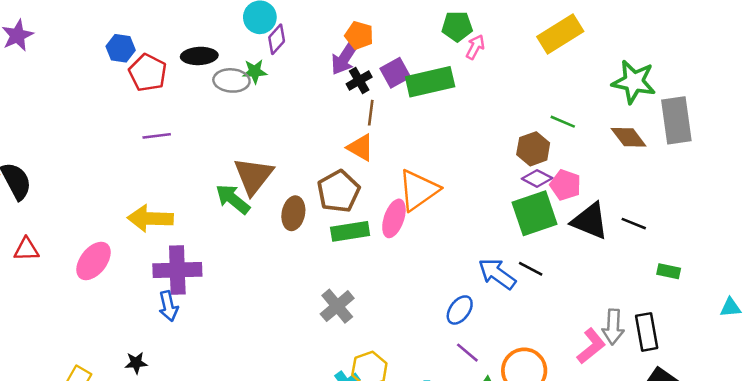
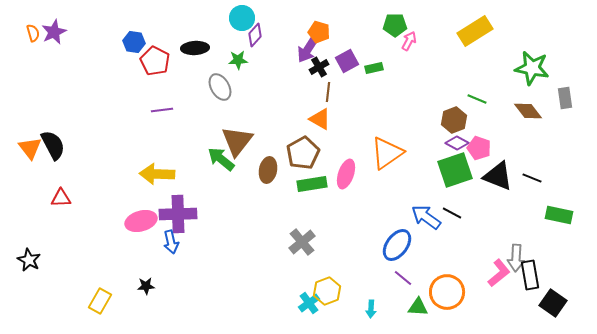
gray ellipse: (231, 80) -> (220, 87), moved, turned 56
green rectangle: (430, 82) -> (374, 68), size x0.5
gray rectangle: (676, 120) -> (565, 98), size x0.6
orange triangle: (418, 190) -> (387, 153), moved
pink ellipse: (94, 261) -> (141, 221), moved, turned 36
green rectangle: (669, 271) -> (559, 215), size x1.5
blue ellipse: (460, 310) -> (397, 245), size x1.4
black rectangle: (647, 332) -> (530, 275), moved

